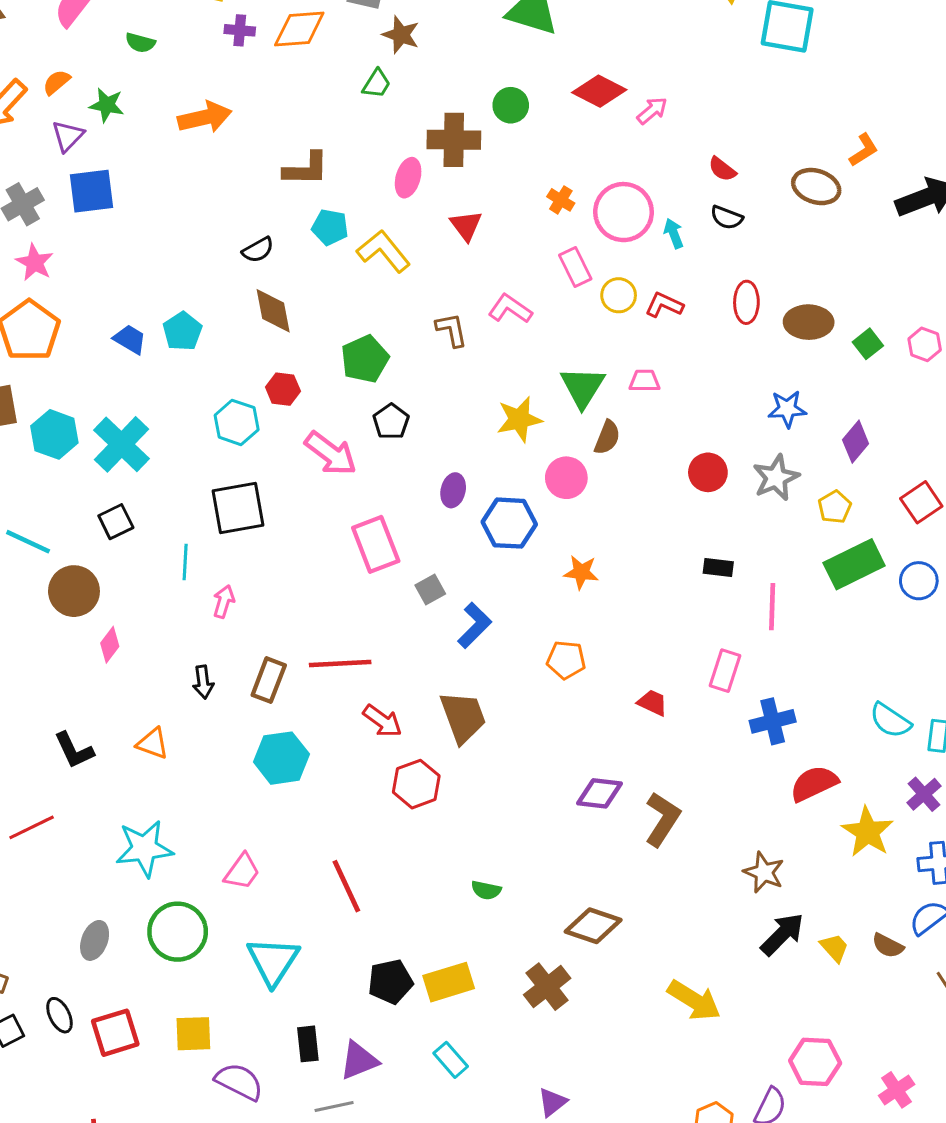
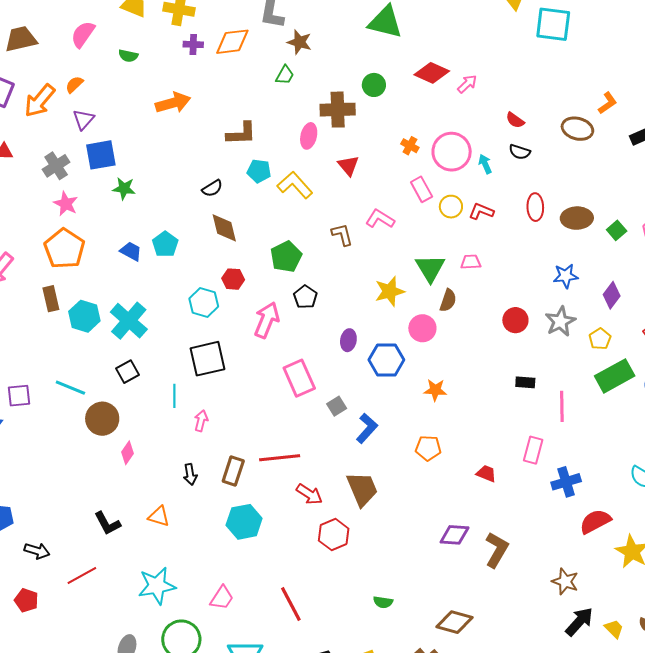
green star: (107, 105) -> (124, 188), moved
pink arrow: (331, 454) -> (267, 320), turned -102

